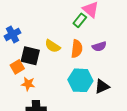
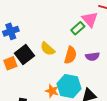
black square: (30, 56) -> (24, 55), turned 30
orange star: (28, 84) -> (52, 91), moved

